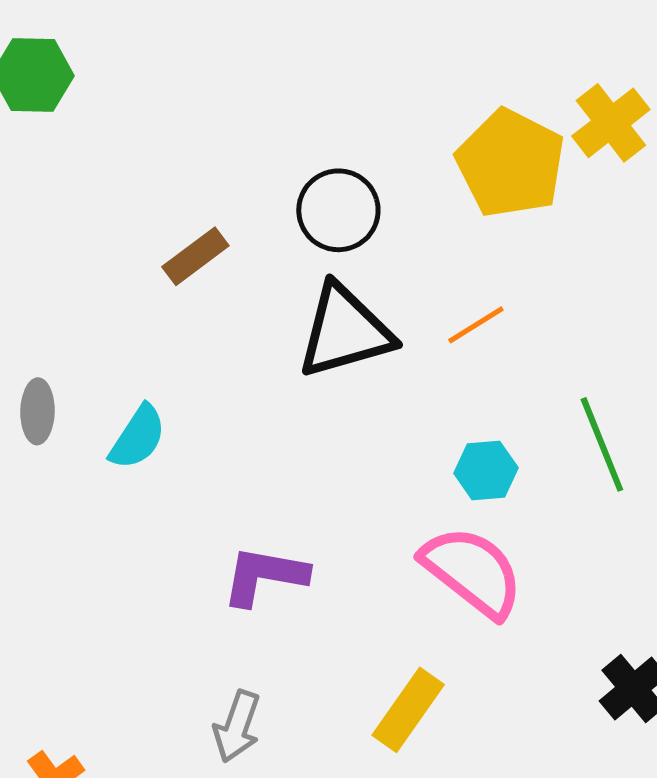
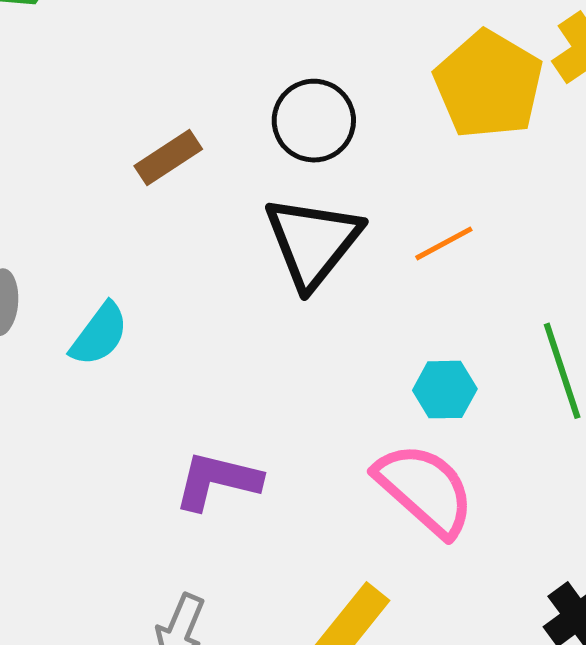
black triangle: (345, 331) -> (313, 242), turned -39

